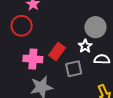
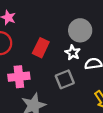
red rectangle: (57, 51) -> (41, 48), moved

